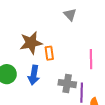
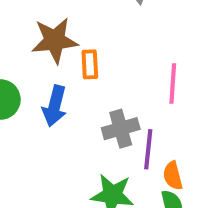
gray cross: (67, 84) -> (121, 129), turned -30

